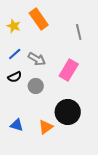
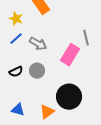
yellow star: (14, 26) -> (16, 19), moved
gray line: (79, 32) -> (86, 38), moved
black semicircle: (15, 77) -> (16, 72), moved

